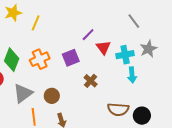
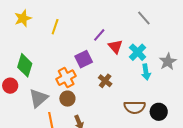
yellow line: (36, 23) -> (55, 27), moved
gray star: (148, 49) -> (168, 62), moved
cyan cross: (125, 55) -> (138, 52), turned -30
orange cross: (40, 59) -> (66, 78), moved

